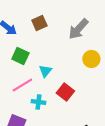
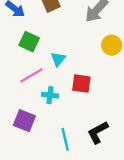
red square: (65, 92) -> (81, 84), turned -30

